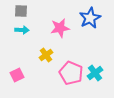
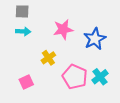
blue star: (90, 18) -> (95, 39), moved
pink square: (17, 75) -> (26, 82), moved

